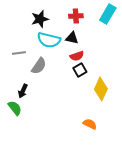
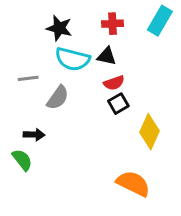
black star: (40, 19) -> (59, 28), turned 30
black arrow: (23, 91) -> (34, 135), turned -112
orange semicircle: (90, 124) -> (133, 183), size x1.6

